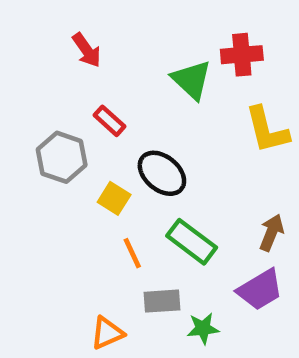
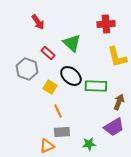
green triangle: (192, 80) -> (72, 43), moved
green rectangle: (192, 242) -> (96, 86), moved, turned -35
gray rectangle: (162, 301) -> (62, 132), moved

